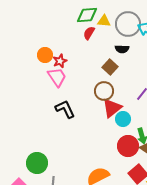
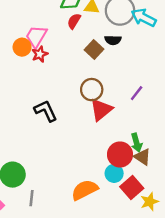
brown square: (110, 67) -> (94, 49), moved
pink trapezoid: (57, 77) -> (36, 36), moved, turned -115
cyan circle: (123, 119) -> (114, 173), moved

